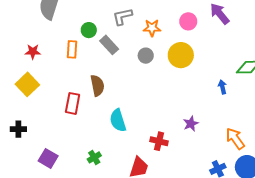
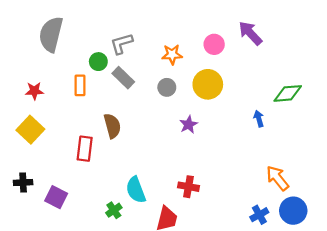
gray L-shape: (122, 17) -> (121, 44), moved
cyan semicircle: (118, 120) -> (136, 190), moved
purple star: (191, 124) -> (189, 125), moved
purple square: (48, 158) -> (56, 197), moved

